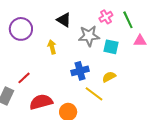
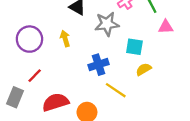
purple circle: (21, 29) -> (29, 39), moved
cyan square: (111, 47) -> (134, 47), moved
yellow semicircle: (109, 77) -> (144, 69), moved

